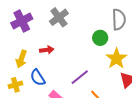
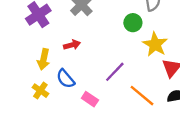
yellow cross: (15, 85) -> (40, 91), turned -32

